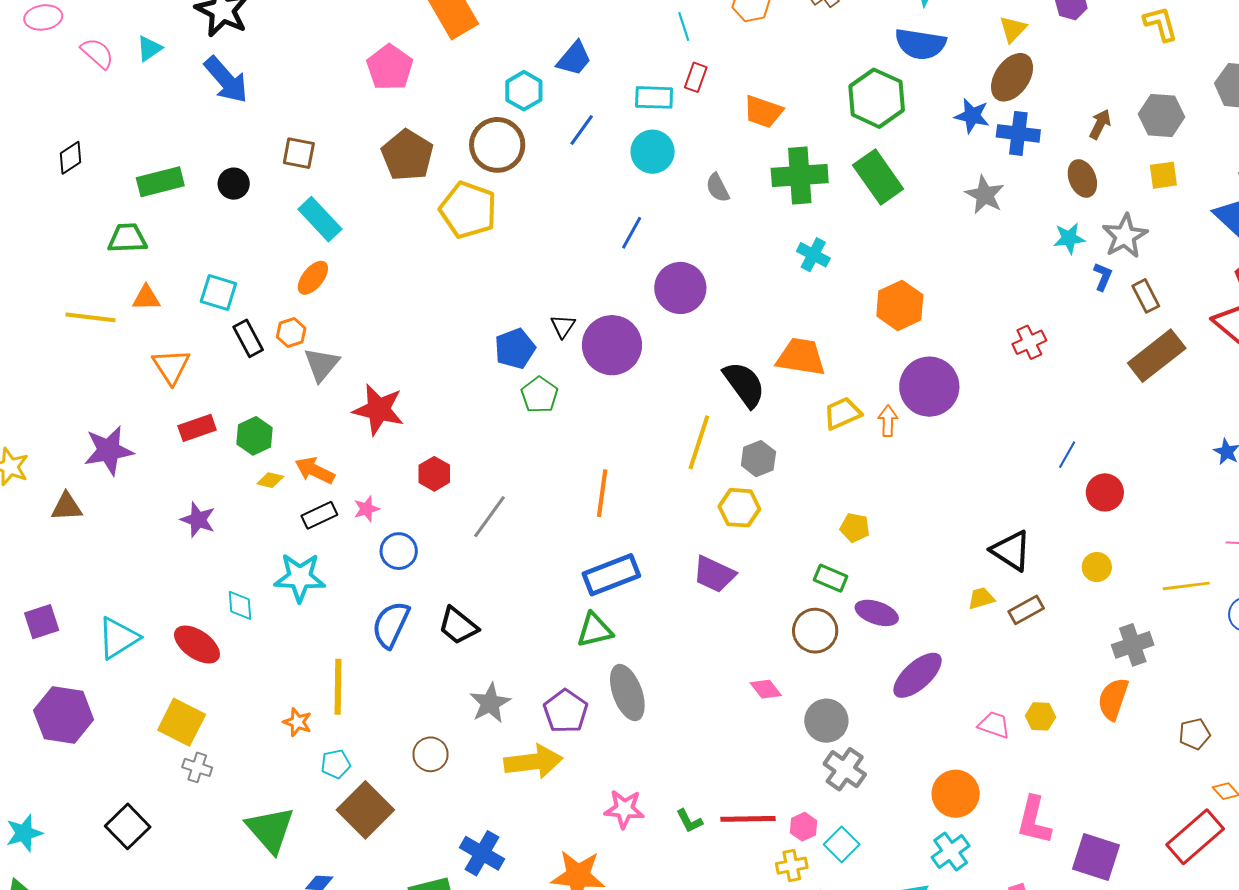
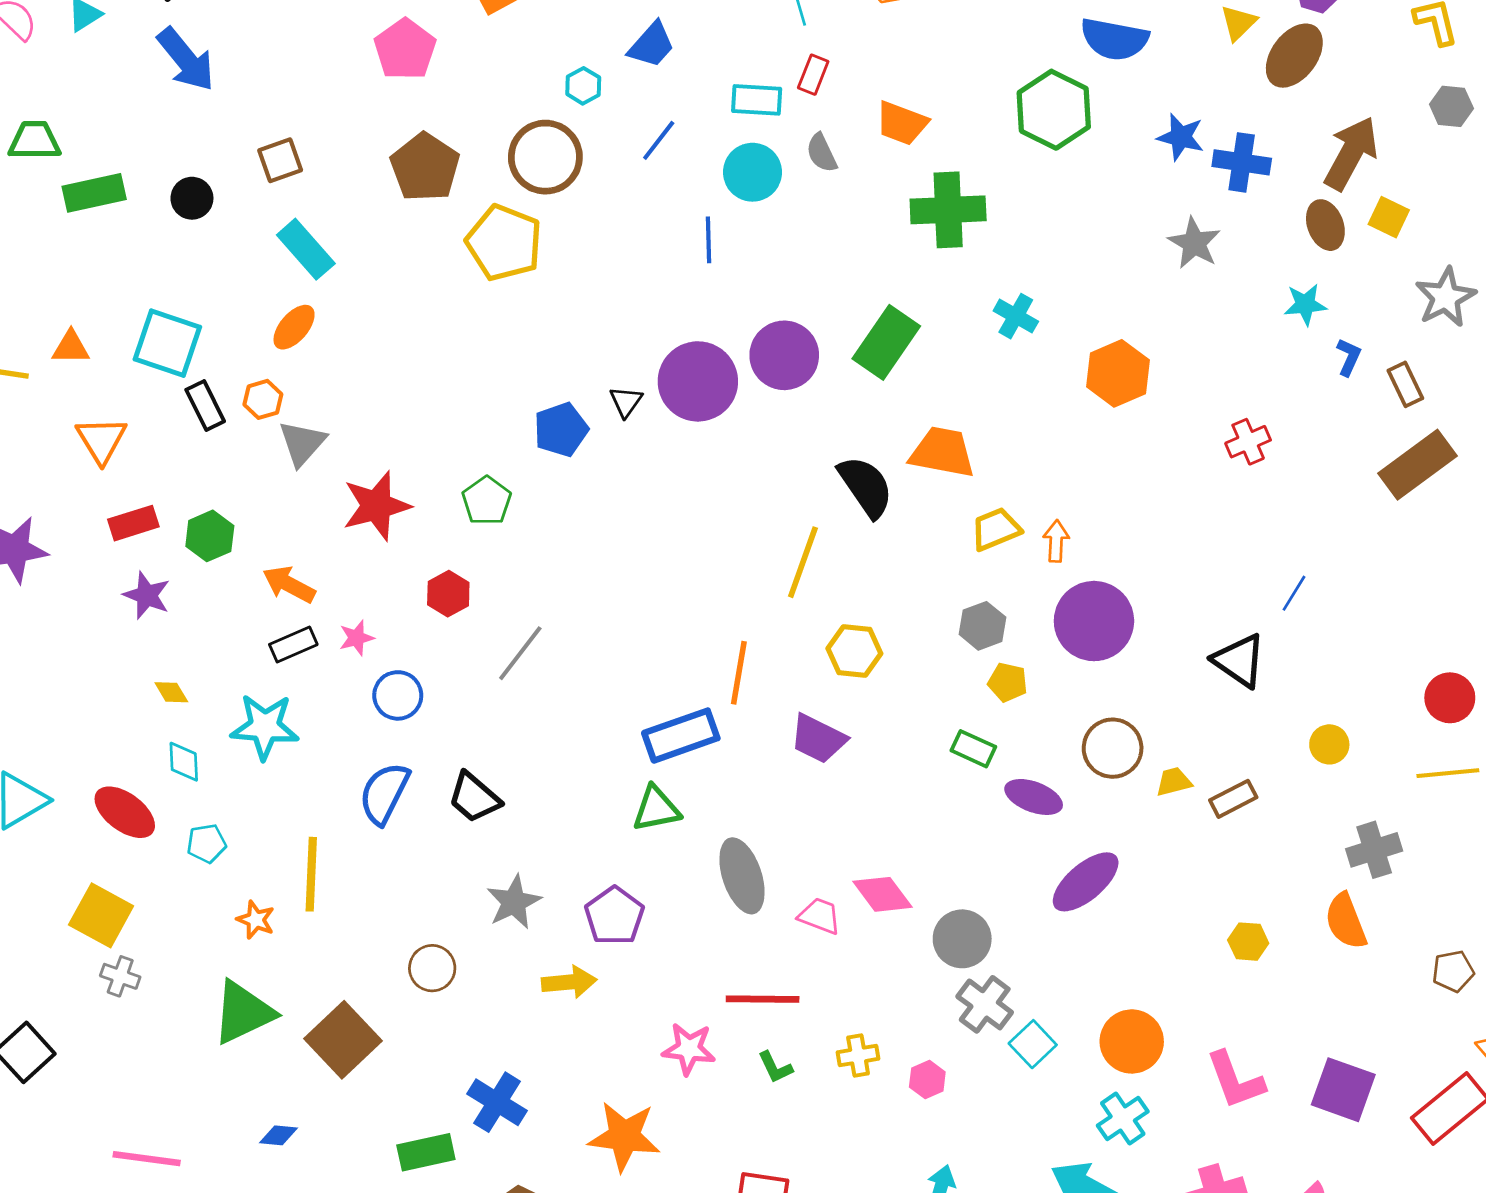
brown ellipse: (1012, 77) -> (1294, 56), moved
cyan hexagon: (524, 91) -> (583, 86), size x0.7
gray hexagon: (1162, 116) -> (1451, 106), moved, size x0.7
brown arrow: (1100, 124) -> (1351, 153), size x1.8
brown square: (299, 153) -> (280, 160), turned -32
yellow square: (1163, 175) -> (1389, 217), moved, turned 32
green rectangle: (878, 177) -> (886, 342), moved, turned 68
gray semicircle: (718, 188) -> (822, 153), moved
blue line: (632, 233) -> (708, 240), moved, turned -32
gray star: (1125, 236) -> (1446, 297), moved
green trapezoid: (127, 238) -> (34, 141), moved
cyan cross: (813, 255) -> (1016, 316), moved
cyan square: (218, 293) -> (167, 343), size x1.4
orange hexagon: (900, 305) -> (1118, 373), moved
purple circle: (612, 345) -> (698, 381), moved
purple circle: (929, 387) -> (1094, 621), moved
green pentagon: (539, 395) -> (487, 501), moved
red star: (379, 410) -> (376, 506), turned -30
gray hexagon: (758, 459) -> (982, 626), moved
yellow diamond: (270, 480) -> (171, 692), moved, turned 44
red circle: (1105, 492) -> (1450, 698), moved
orange line: (602, 493) -> (739, 673), moved
purple star: (198, 520) -> (147, 595), moved
black triangle: (1011, 551) -> (1239, 661), moved
brown circle: (815, 631) -> (1113, 748), moved
pink diamond: (766, 689) -> (882, 894), size x1.4
gray ellipse: (627, 693) -> (742, 876), moved
orange semicircle: (1113, 699) -> (1346, 921), turned -42
pink trapezoid: (994, 725) -> (820, 916), moved
yellow arrow: (533, 762) -> (569, 982), size x0.7
cyan pentagon: (336, 764) -> (206, 843), moved
red line: (748, 819) -> (763, 999), moved
pink L-shape: (1034, 820) -> (1235, 1080), turned -36
green triangle: (270, 830) -> (243, 1012), moved, turned 44
cyan square: (842, 844) -> (1033, 1044), moved
purple square: (1096, 857) -> (1343, 1090), moved
yellow cross: (792, 866) -> (858, 1055), moved

